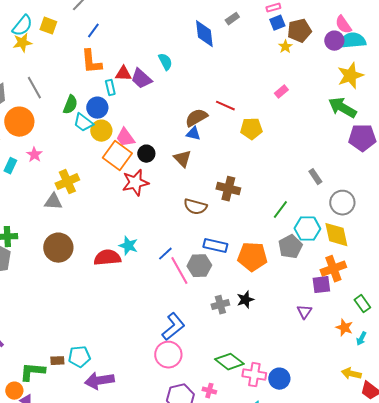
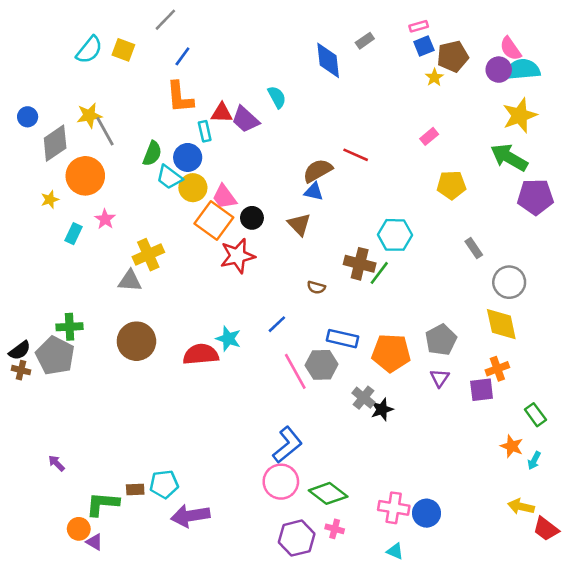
yellow star: (22, 43) -> (89, 115), moved
yellow pentagon: (251, 129) -> (451, 185), moved
brown semicircle: (195, 207) -> (316, 287), size x0.6
green line: (280, 210) -> (379, 273), moved
cyan hexagon: (307, 229) -> (395, 235), moved
blue line: (165, 254) -> (277, 324), moved
orange cross: (333, 269) -> (497, 369), size x0.7
gray cross: (220, 305) -> (364, 398), moved, turned -36
purple triangle: (304, 312) -> (440, 378), moved
green diamond: (229, 362) -> (328, 493), moved

